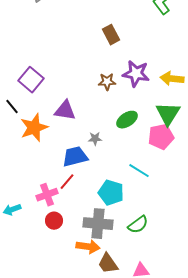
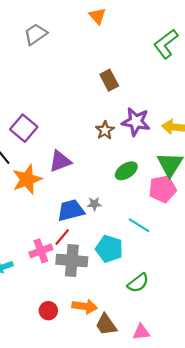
brown star: (107, 82) -> (105, 130), turned -30
purple triangle: (65, 111) -> (60, 161), turned -30
gray star: (95, 139) -> (94, 204), moved
red circle: (54, 221) -> (48, 311), moved
gray cross: (98, 224) -> (72, 260), moved

